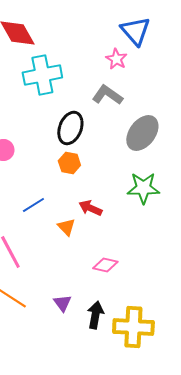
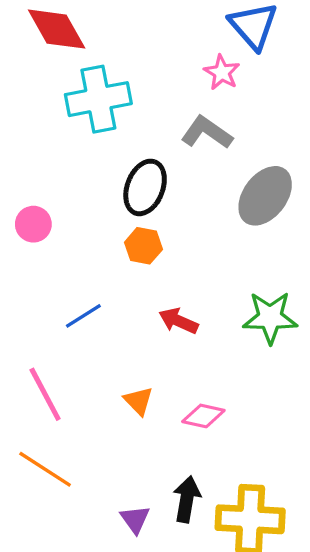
green star: (143, 188) -> (270, 318), moved
orange triangle: (66, 227) -> (138, 401), moved
purple triangle: (62, 303) -> (135, 519), moved

